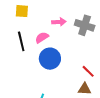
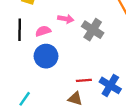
red line: (88, 71) -> (84, 80), turned -64

